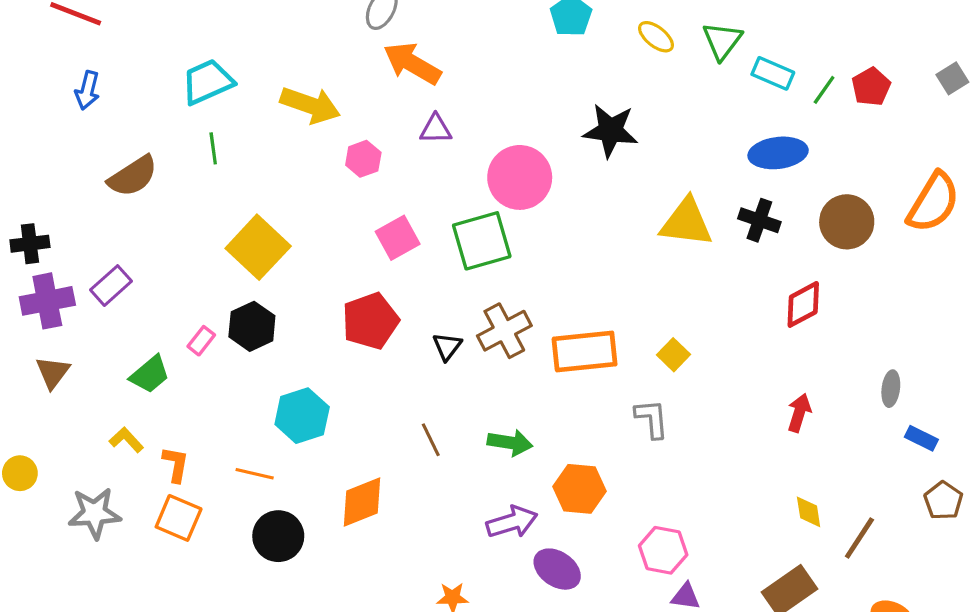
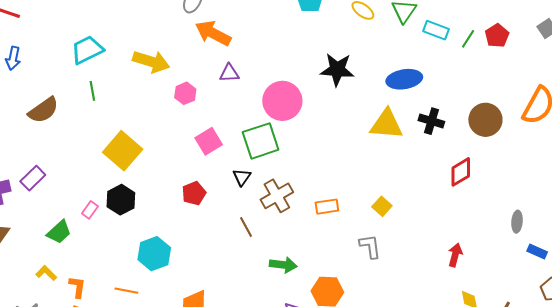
blue ellipse: (778, 153) -> (404, 79), moved
red pentagon: (370, 321) -> (194, 193), size x0.7
black triangle: (447, 346) -> (242, 177), moved
orange rectangle: (585, 351) -> (327, 207), size x0.6
red arrow: (799, 413) -> (455, 255), moved
brown line: (431, 440) -> (246, 227), moved

